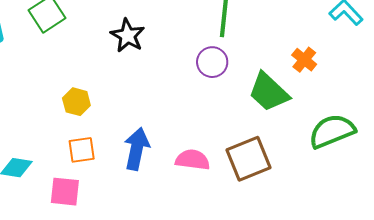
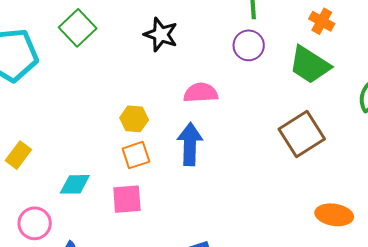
orange cross: (304, 60) -> (322, 21), moved
yellow hexagon: (76, 102) -> (134, 119), moved
pink semicircle: (192, 160) -> (201, 93), moved

